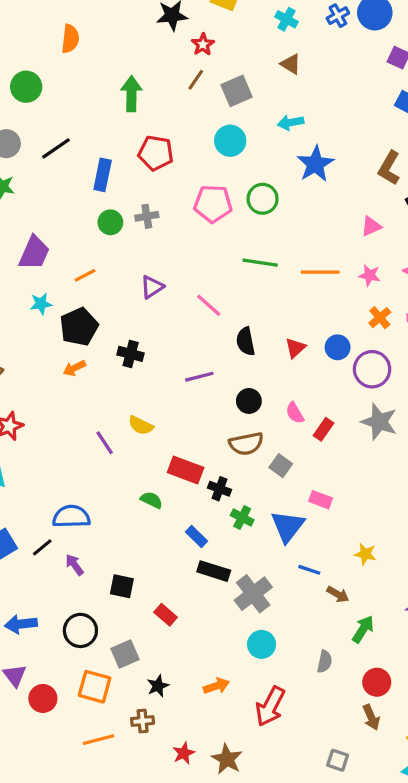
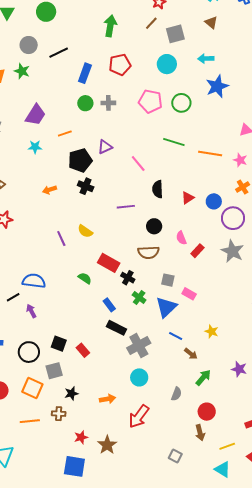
red pentagon: (156, 153) -> (120, 65), turned -30
black pentagon: (79, 327) -> (80, 160), moved
gray square: (281, 466) -> (168, 280), moved, turned -32
black square: (122, 586) -> (59, 344), moved

